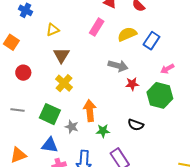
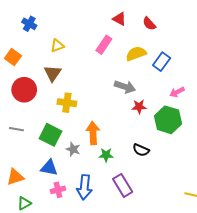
brown triangle: (61, 55) -> (53, 73), moved
red circle: (23, 73) -> (24, 90), size x1.5
yellow cross: (64, 83) -> (67, 103), turned -36

